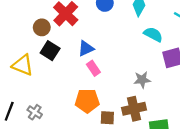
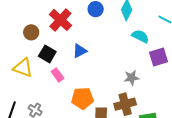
brown circle: (42, 27) -> (31, 32), moved
pink rectangle: (93, 68) -> (57, 75), moved

